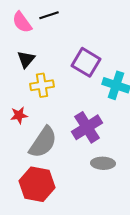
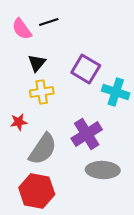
black triangle: (26, 59) -> (37, 63), moved
gray ellipse: (103, 163) -> (103, 170), size x1.4

